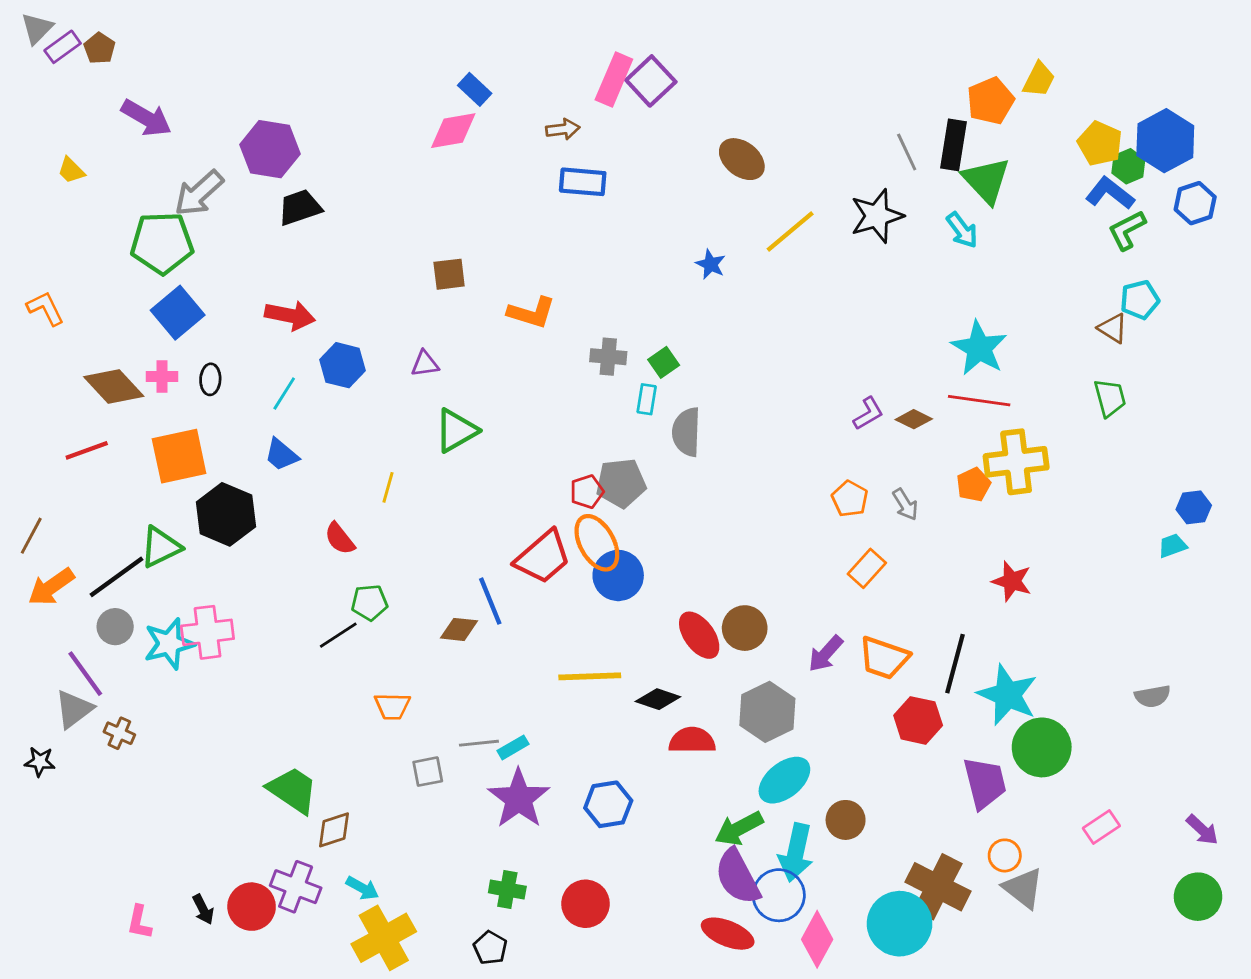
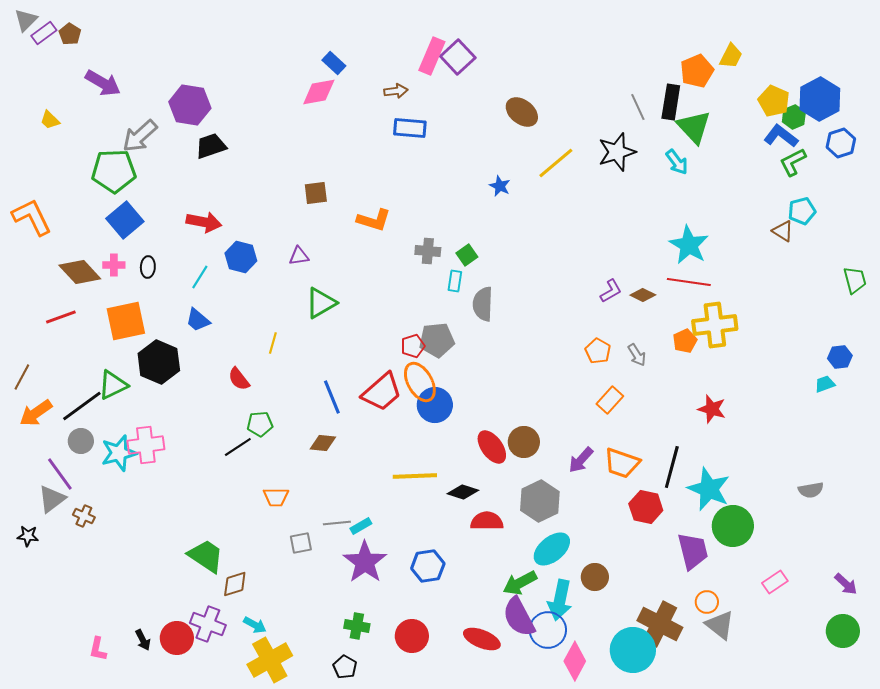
orange L-shape: (45, 308) -> (32, 217), size x1.5
green trapezoid: (1110, 398) -> (855, 280), moved
blue line: (490, 601) -> (332, 397), moved
red ellipse: (728, 934) -> (482, 639), moved

